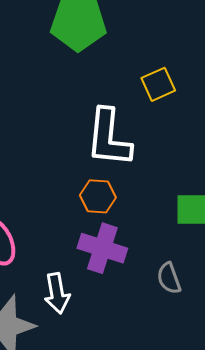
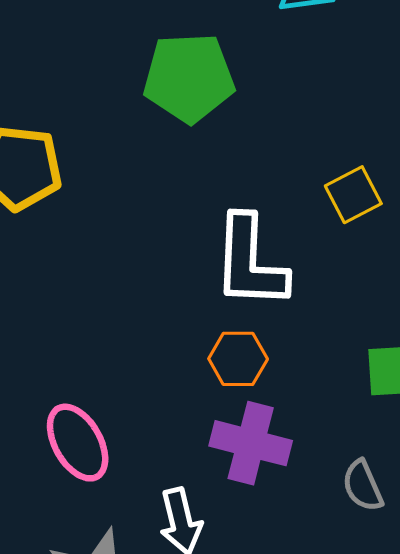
yellow square: (158, 84) -> (353, 195), moved

